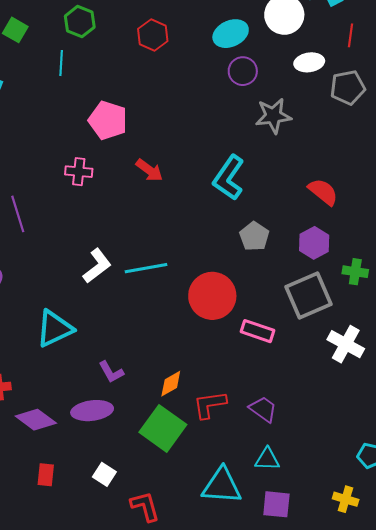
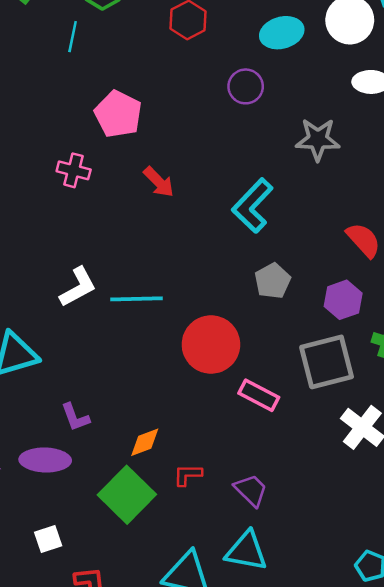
purple circle: (243, 71) -> (246, 86), moved
red L-shape: (210, 405) -> (188, 475), size x0.7
cyan triangle: (267, 459) -> (246, 551), size x1.4
white square: (104, 474) -> (48, 539), turned 30

